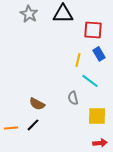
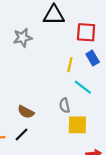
gray star: (29, 14) -> (23, 38), moved, turned 30
yellow square: (97, 116) -> (77, 125), moved

